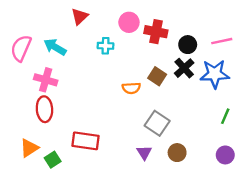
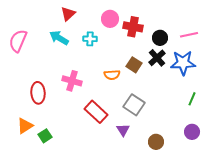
cyan arrow: (55, 47) -> (59, 38), moved
pink cross: (46, 80) -> (72, 81), moved
red rectangle: (86, 141) -> (96, 112), moved, turned 35
brown circle: (177, 153) -> (156, 142), moved

